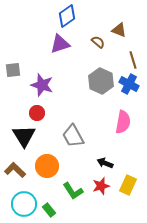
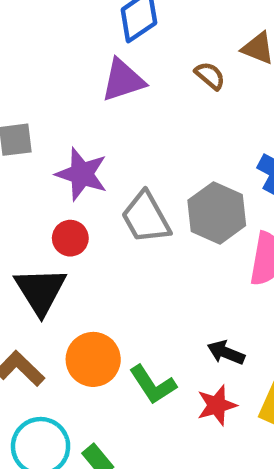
gray hexagon: (101, 81) -> (217, 213), moved
gray trapezoid: (73, 136) -> (146, 218), moved
green L-shape: (73, 191) -> (153, 385), moved

